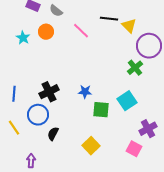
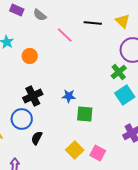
yellow triangle: (129, 26) -> (123, 21), moved
orange circle: (46, 32) -> (30, 56), moved
cyan square: (127, 101) -> (125, 95), moved
pink square: (134, 149) -> (98, 153), moved

